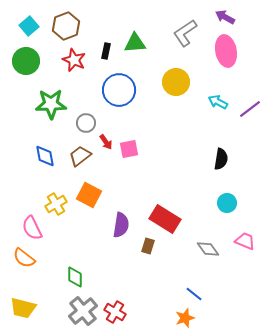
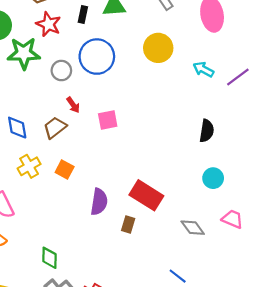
green star: (51, 104) -> (24, 53), moved
gray circle: (86, 123) -> (61, 71), moved
red arrow: (106, 142) -> (73, 105), moved
orange square: (89, 195) -> (65, 170), size x0.7
yellow cross: (56, 204) -> (29, 166), moved

